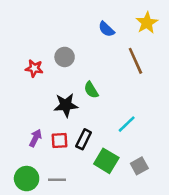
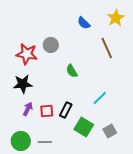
red star: (34, 68) -> (27, 54), size x1.5
black star: (66, 105) -> (23, 84), moved

